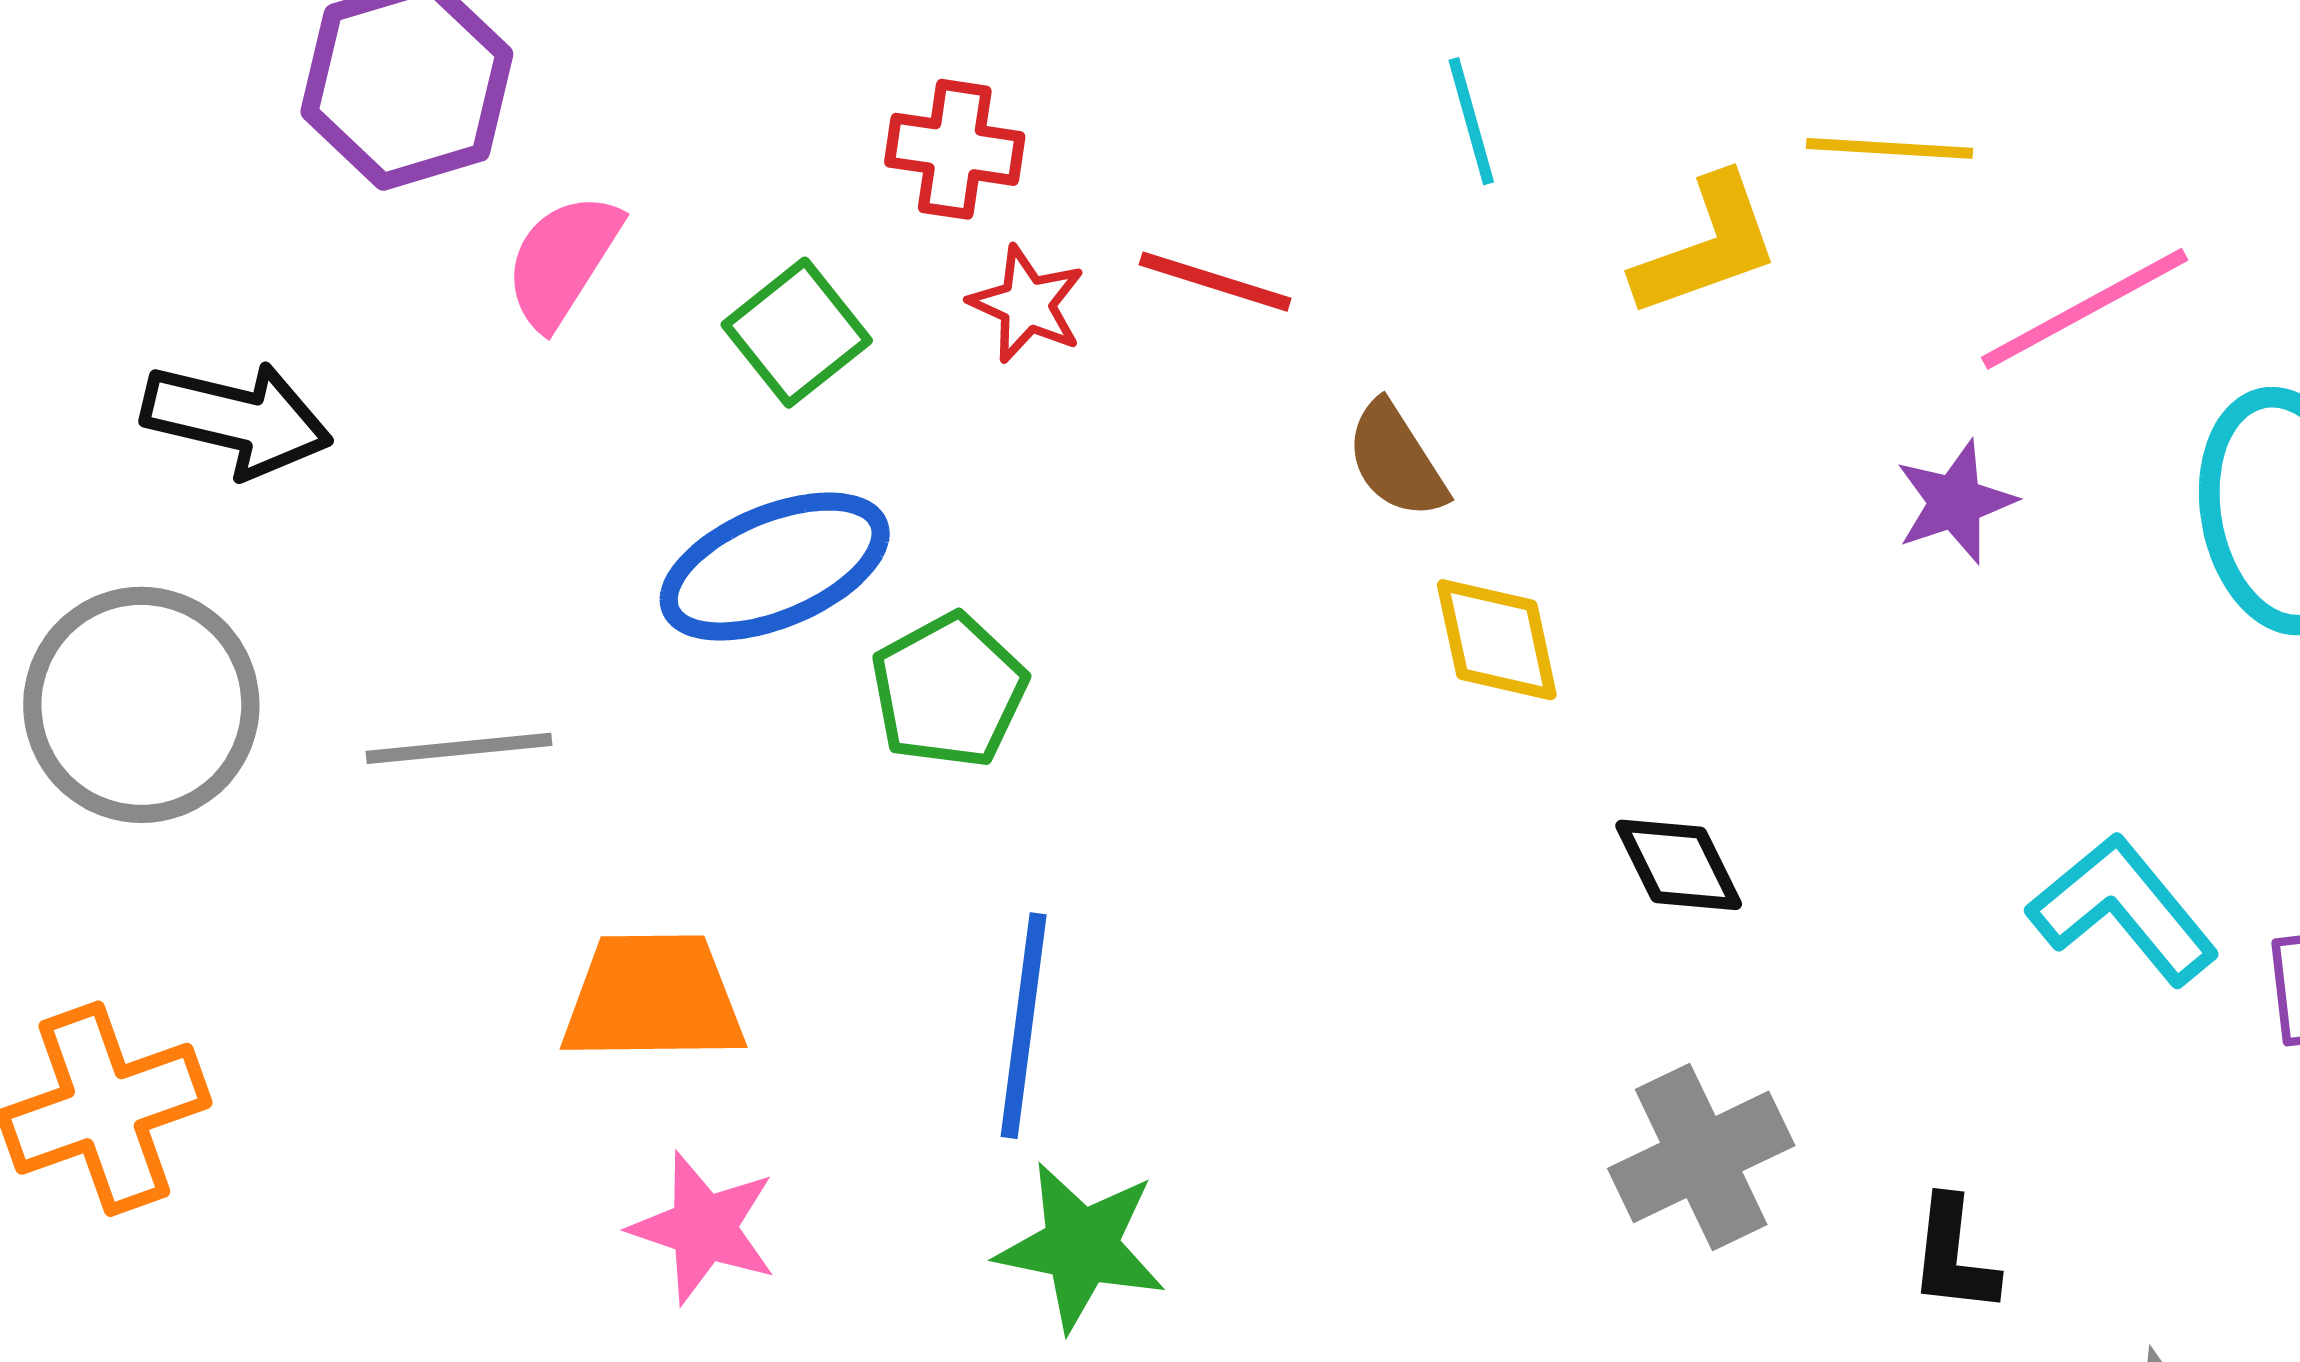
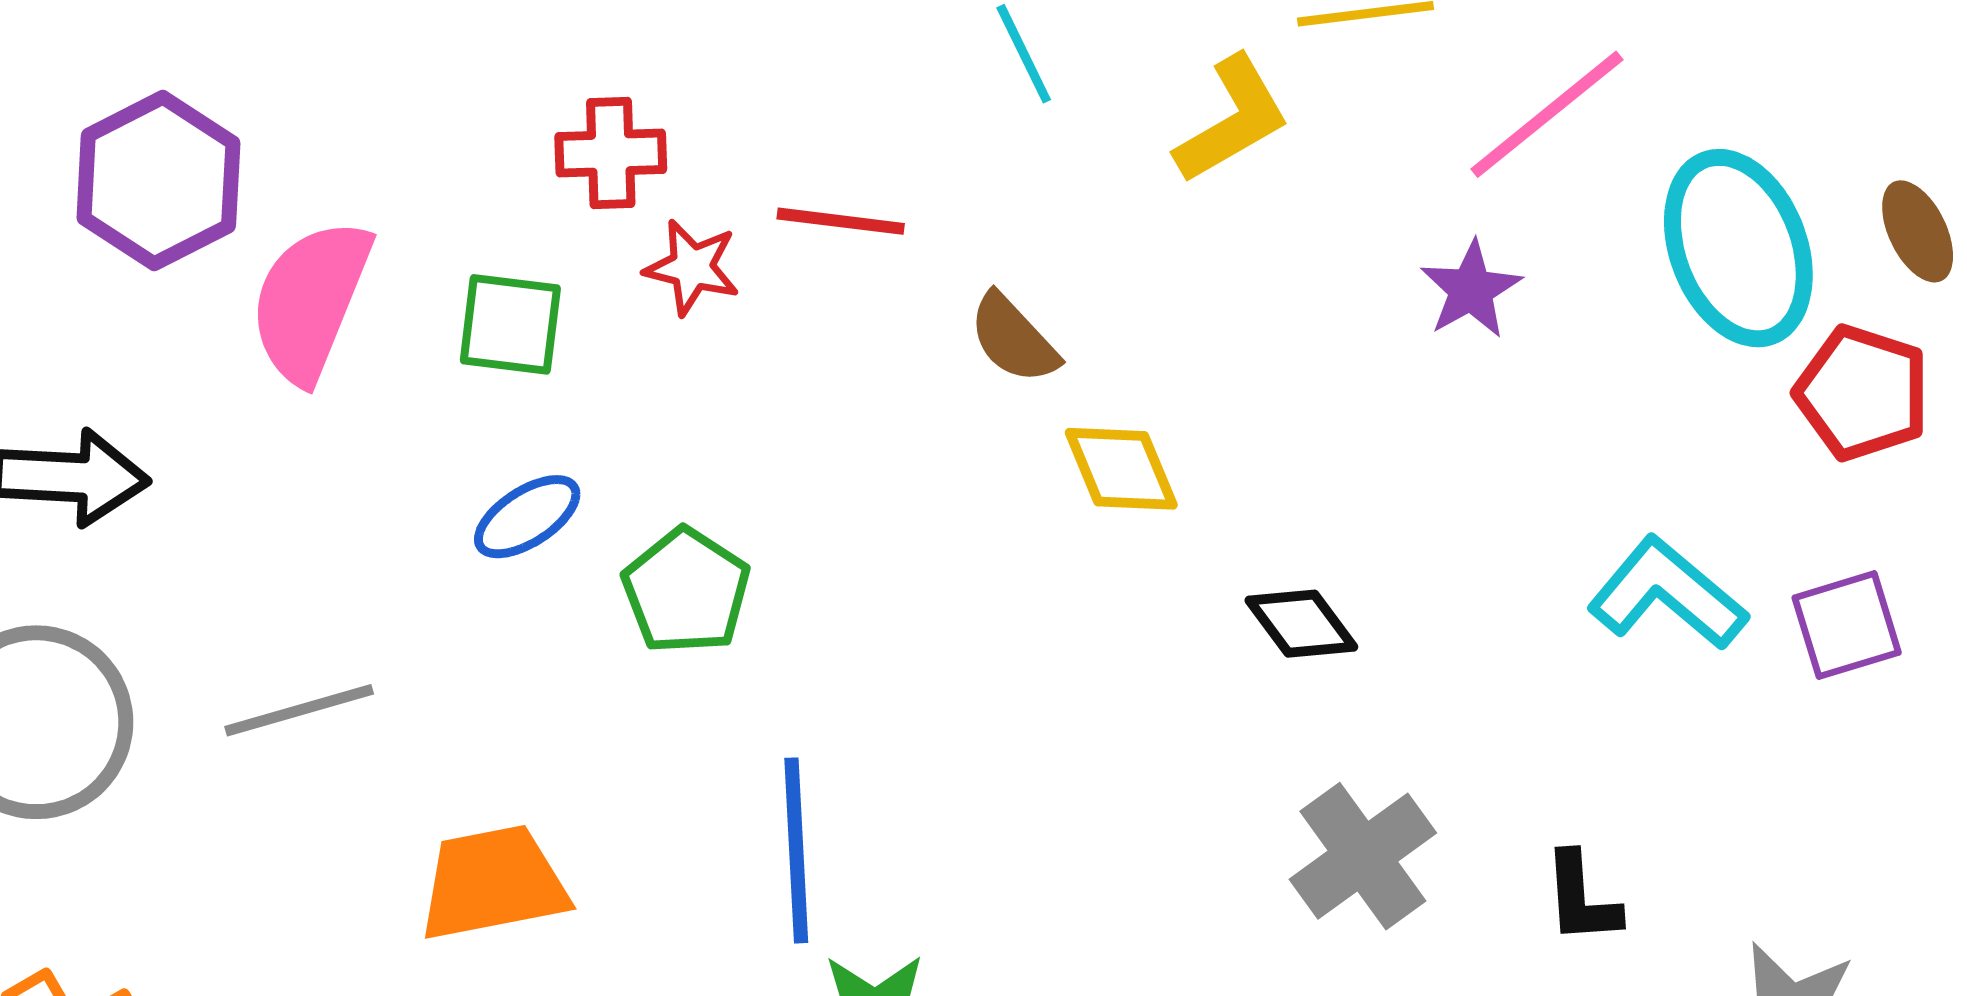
pink semicircle: (563, 260) -> (310, 301), size x1.4
green square: (797, 333) -> (510, 324), turned -34
blue ellipse: (775, 567) -> (527, 517), size x0.6

